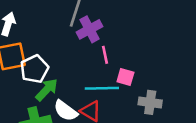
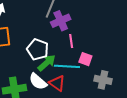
white pentagon: (34, 69) -> (38, 49), moved, turned -30
green arrow: (47, 90) -> (47, 63), moved

